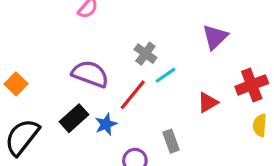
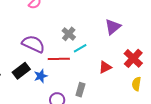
red cross: (252, 85) -> (133, 58), turned -30
red line: (133, 95) -> (59, 59), turned 45
gray rectangle: (171, 141) -> (80, 90), turned 32

